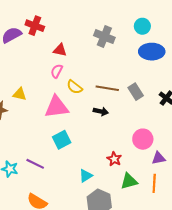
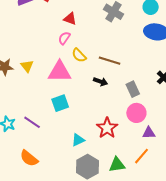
gray rectangle: (136, 92) -> (133, 89), moved
yellow triangle: (20, 94) -> (27, 66), moved, turned 32
red star: (114, 159) -> (107, 128), size x1.5
green triangle: (129, 181) -> (117, 165), moved
orange line: (154, 183) -> (141, 156), turned 30

